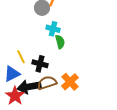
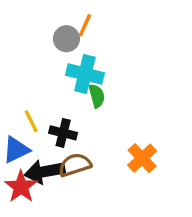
cyan cross: (53, 29) -> (85, 74), size x1.5
orange cross: (70, 82) -> (142, 158), moved

